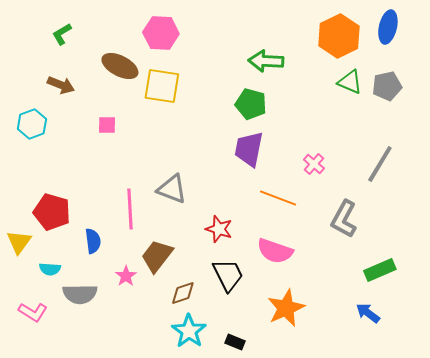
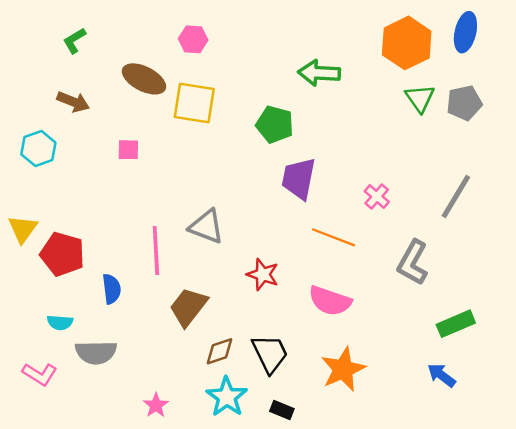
pink hexagon: (161, 33) -> (193, 39), size x0.7
green triangle: (350, 82) -> (420, 98), turned 32
green pentagon: (251, 104) -> (275, 125), moved
yellow triangle: (19, 242) -> (23, 229), moved
black trapezoid: (228, 275) -> (270, 354), moved
pink star: (126, 276) -> (156, 405), moved

